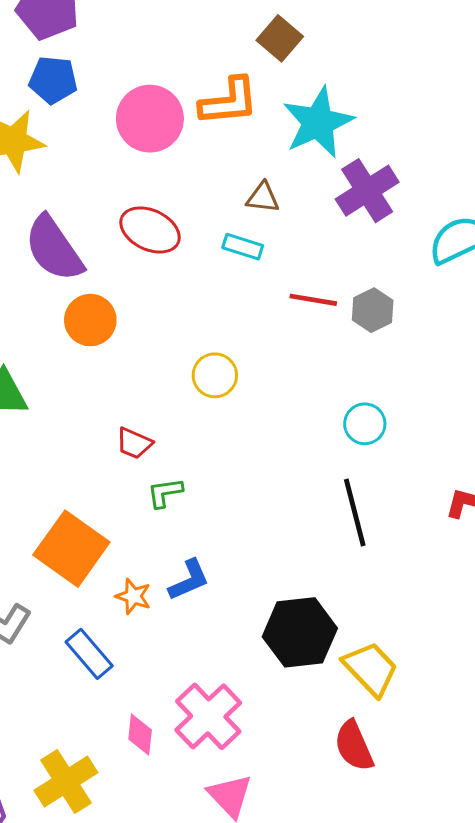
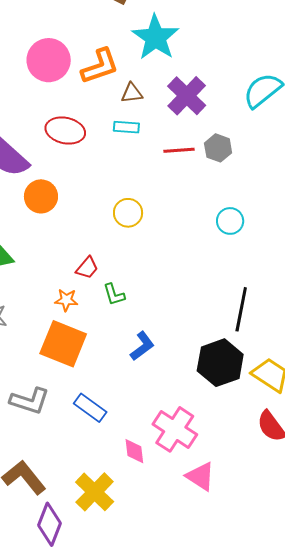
orange L-shape: (229, 102) -> (100, 66), moved
purple cross: (367, 191) -> (187, 96), moved
red trapezoid: (134, 443) -> (87, 268), turned -60
green L-shape: (165, 493) -> (114, 294), turned -85
black line: (355, 512) -> (241, 309), moved, turned 39
orange star: (133, 596) -> (66, 300), moved

